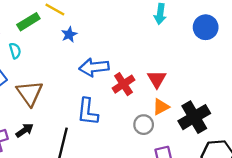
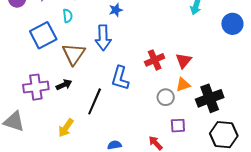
blue arrow: (94, 67) -> (103, 38), moved, turned -95

